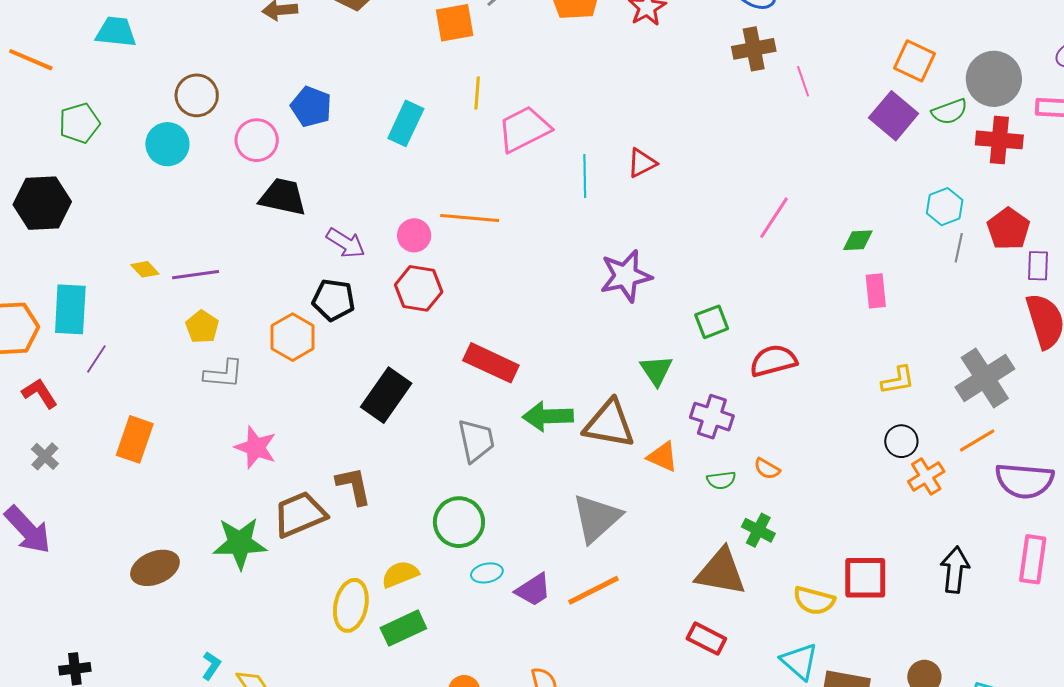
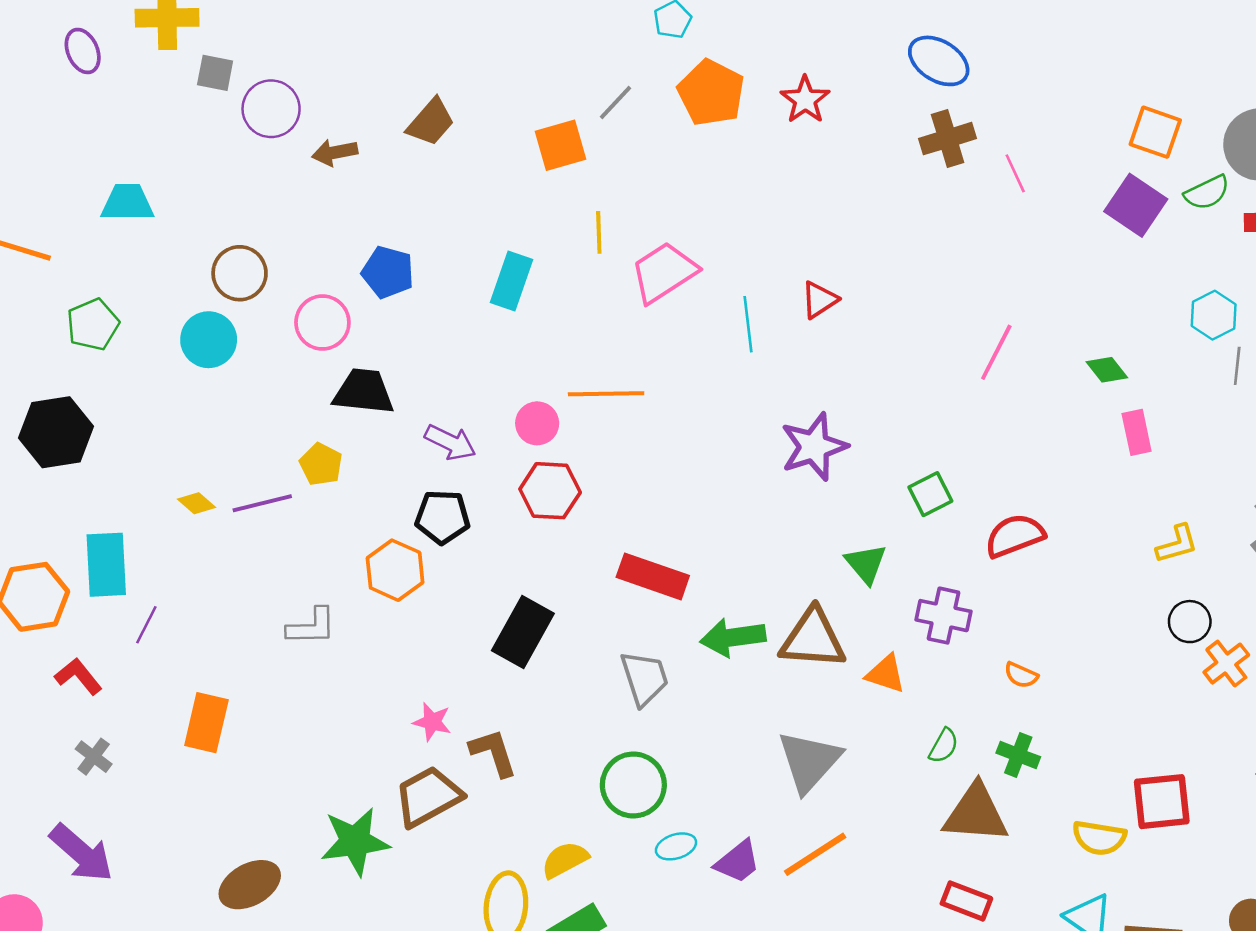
green diamond: (858, 240) -> (1107, 370), turned 60
yellow pentagon: (202, 327) -> (321, 464), moved
pink star: (256, 447) -> (432, 722), moved, size x0.7
green semicircle: (721, 480) -> (944, 746), moved, turned -48

